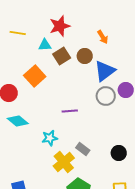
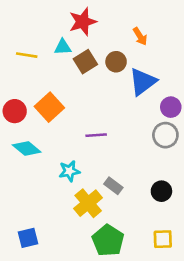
yellow line: (18, 33) -> (27, 55), moved
orange square: (35, 76) -> (49, 107), moved
gray circle: (106, 96) -> (165, 135), moved

